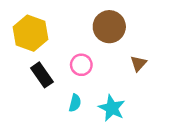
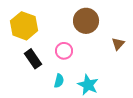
brown triangle: (139, 64) -> (118, 44), moved

